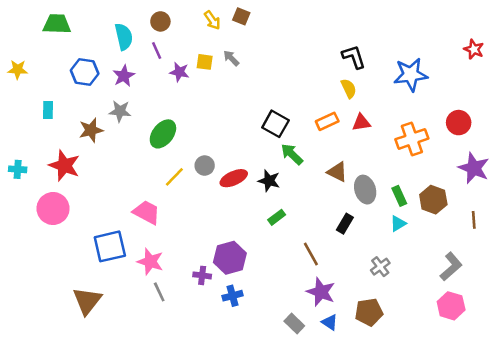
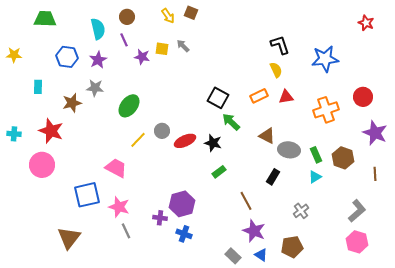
red star: (474, 49) -> (366, 23), moved
gray ellipse: (365, 190) -> (289, 150), turned -65
blue cross: (232, 296) -> (184, 234), turned 35

